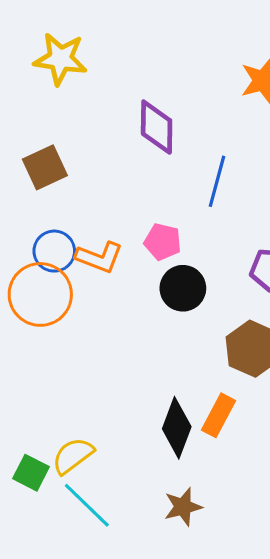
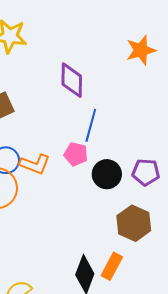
blue line: (217, 181) -> (91, 125), moved
black circle: (183, 288) -> (107, 174), moved

